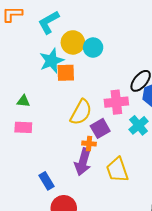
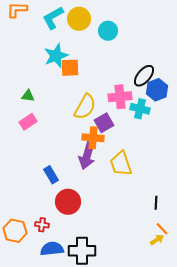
yellow circle: (73, 42) -> (79, 19), moved
cyan circle: (93, 48) -> (108, 31), moved
cyan cross: (139, 125) -> (140, 109), moved, turned -36
pink rectangle: (23, 127) -> (28, 122), turned -36
orange cross: (89, 144) -> (93, 138), size x1.5

